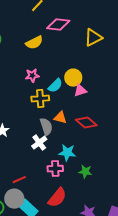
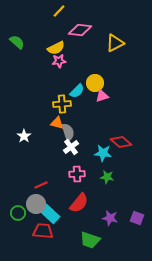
pink star: (32, 76) -> (59, 61), moved
orange triangle: (60, 118) -> (57, 123), moved
red diamond: (86, 123) -> (121, 142), moved
white cross: (39, 143) -> (71, 147), moved
cyan star: (67, 153) -> (103, 153), moved

